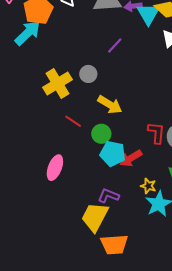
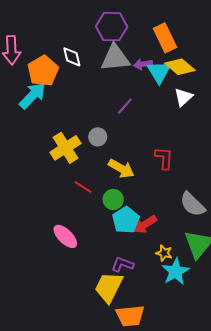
red L-shape: (156, 133) -> (164, 158), moved
cyan pentagon: (113, 154) -> (126, 220), turned 30
pink ellipse: (55, 168) -> (65, 236), turned -65

